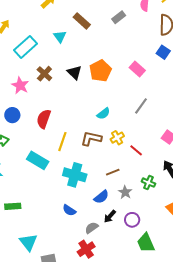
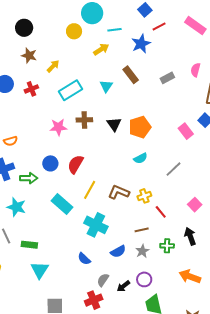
pink rectangle: (137, 69) -> (186, 131), moved
brown cross: (44, 74) -> (84, 120), turned 35
pink star: (20, 85) -> (58, 127), turned 30
cyan semicircle: (103, 114) -> (140, 158), moved
blue circle: (12, 115) -> (50, 163), moved
brown line: (113, 172) -> (142, 230), moved
green cross: (148, 183) -> (167, 246), turned -32
black arrow: (110, 216) -> (123, 286), moved
gray semicircle: (92, 228) -> (103, 280), turned -32
cyan triangle: (28, 242) -> (40, 270), moved

